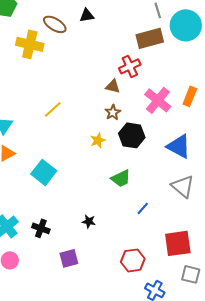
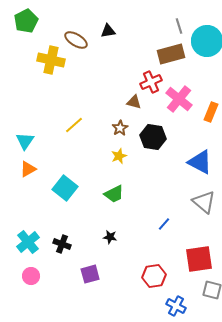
pink cross: (158, 100) -> (179, 99), moved
brown star: (113, 112) -> (120, 128), moved
black hexagon: (132, 135) -> (153, 137), moved
green trapezoid: (121, 178) -> (114, 194), moved

